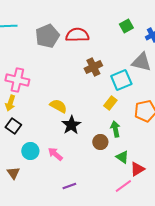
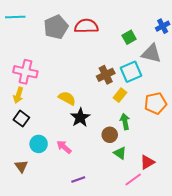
green square: (126, 26) -> (129, 37), moved
brown cross: (93, 67) -> (106, 75), moved
green triangle: (122, 157) -> (120, 153), moved

